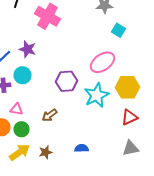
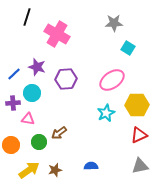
purple hexagon: (66, 81) -> (66, 79), moved
cyan star: (96, 95) -> (106, 113), size x0.7
pink triangle: (16, 109) -> (28, 119), moved
green circle: (22, 129) -> (39, 142), moved

